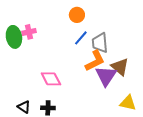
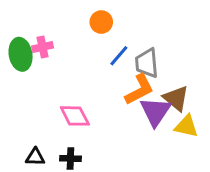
orange circle: (77, 15) -> (101, 22), moved
yellow triangle: (128, 103) -> (186, 126), moved
black triangle: (24, 107) -> (35, 157), turned -32

